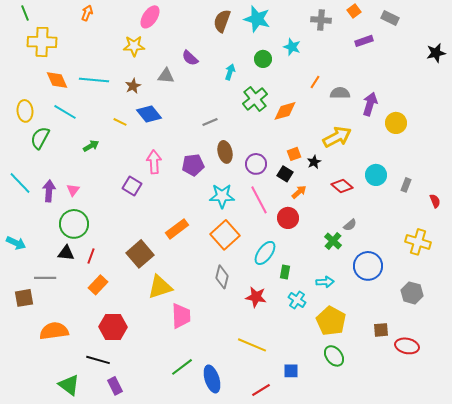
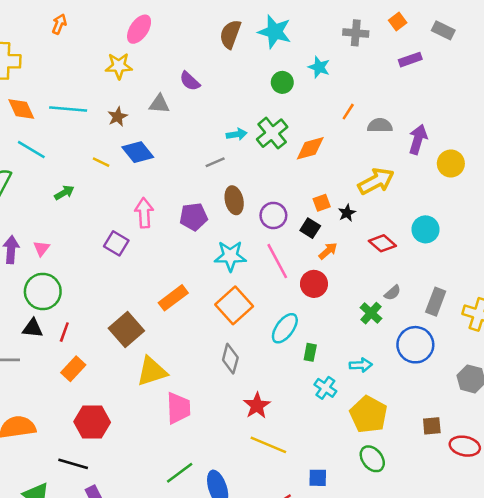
cyan arrow: (230, 72) -> (237, 134), moved, turned 63
gray rectangle: (406, 185) -> (436, 302), moved, size x1.5
red star: (256, 297) -> (257, 406), moved, turned 30

